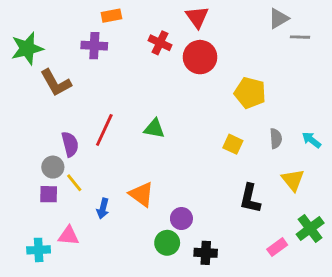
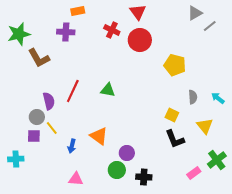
gray line: (300, 37) -> (210, 26), turned -40
yellow square: (233, 144) -> (172, 115), moved
black L-shape: (250, 199) -> (175, 139), turned -35
pink triangle: (69, 236) -> (76, 179), moved
cyan cross: (39, 250) -> (16, 159), moved

